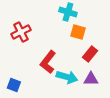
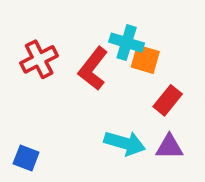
cyan cross: (68, 12) -> (127, 43), moved
red L-shape: (48, 62) -> (93, 69), moved

